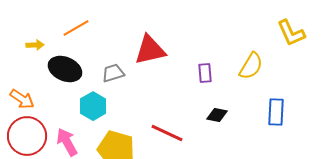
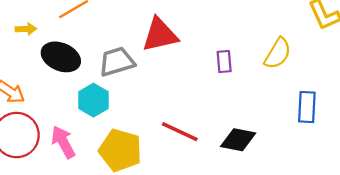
gray trapezoid: (113, 73) -> (117, 62), size x1.4
black diamond: (217, 115) -> (238, 140), moved, size x1.4

